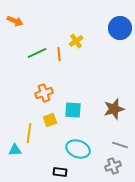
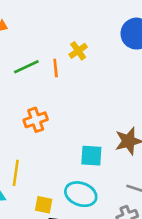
cyan square: (73, 110) -> (91, 156), moved
yellow square: (50, 120) -> (44, 205), moved, turned 32

